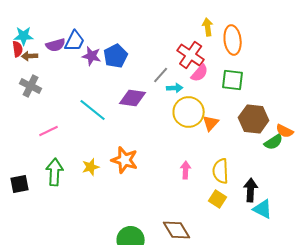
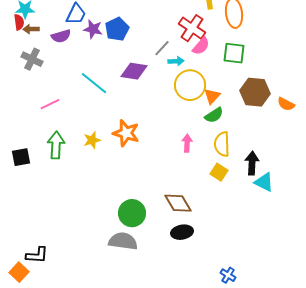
purple semicircle: (56, 45) -> (61, 36), moved
green semicircle: (274, 142) -> (214, 115), moved

